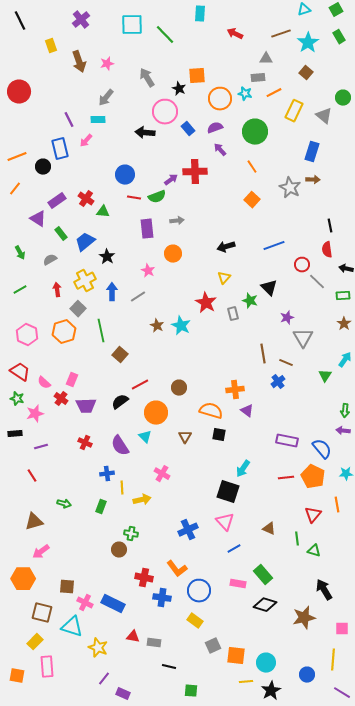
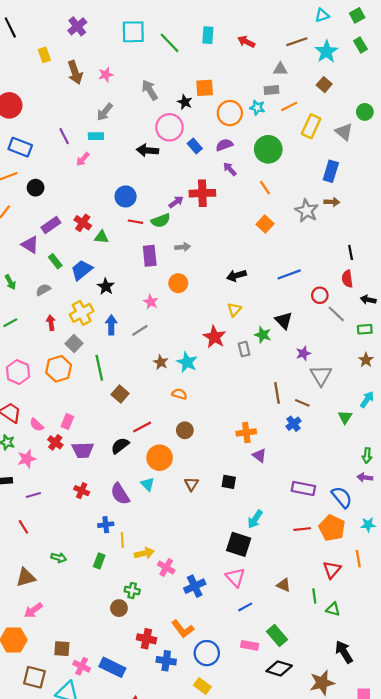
cyan rectangle: (200, 14) -> (208, 35), moved
blue rectangle: (60, 149) -> (20, 147), moved, turned -55
orange semicircle: (211, 411) -> (179, 394), moved, size x0.6
pink cross: (162, 474) -> (166, 567), moved

